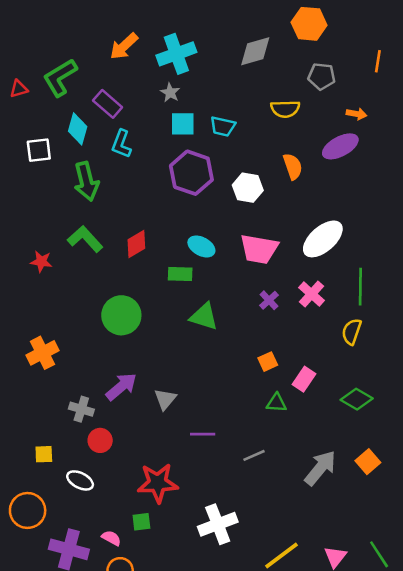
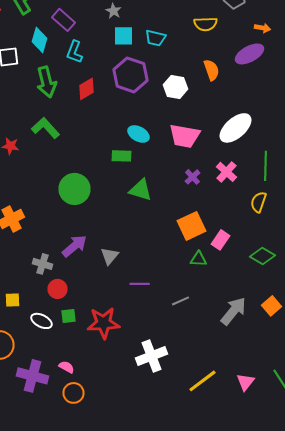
red diamond: (136, 244) -> (86, 89), moved
orange square: (268, 362) -> (192, 226), size x1.8
green square: (141, 522) -> (68, 316), moved

